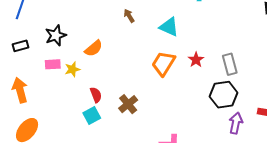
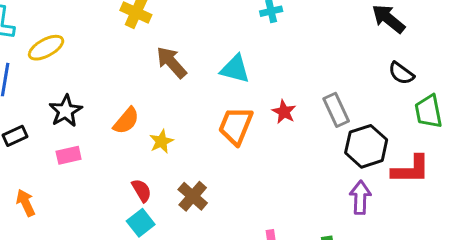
brown arrow: (129, 16) -> (172, 62), size x1.6
yellow star: (72, 69) -> (161, 141), moved
orange arrow: (20, 90) -> (26, 203), size x0.7
black hexagon: (224, 95) -> (366, 146), moved

